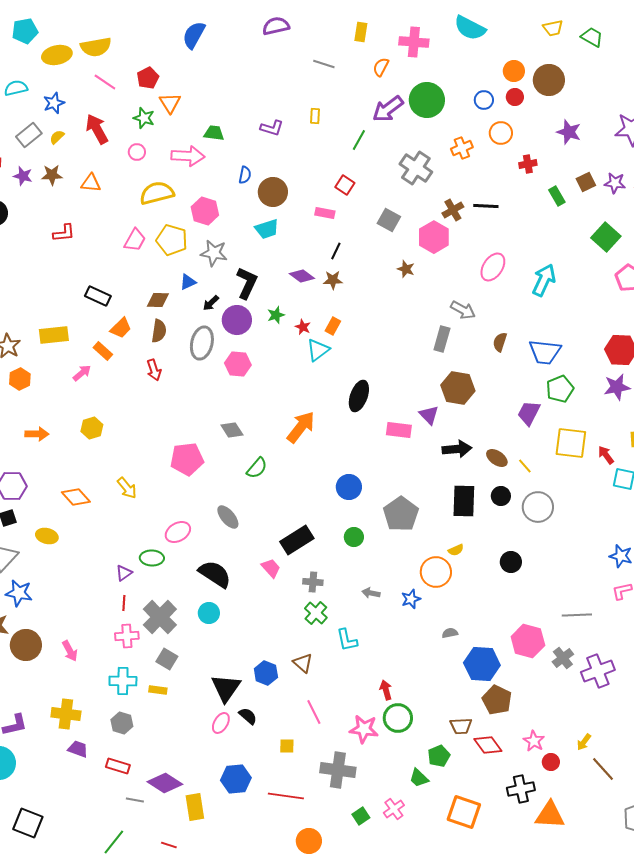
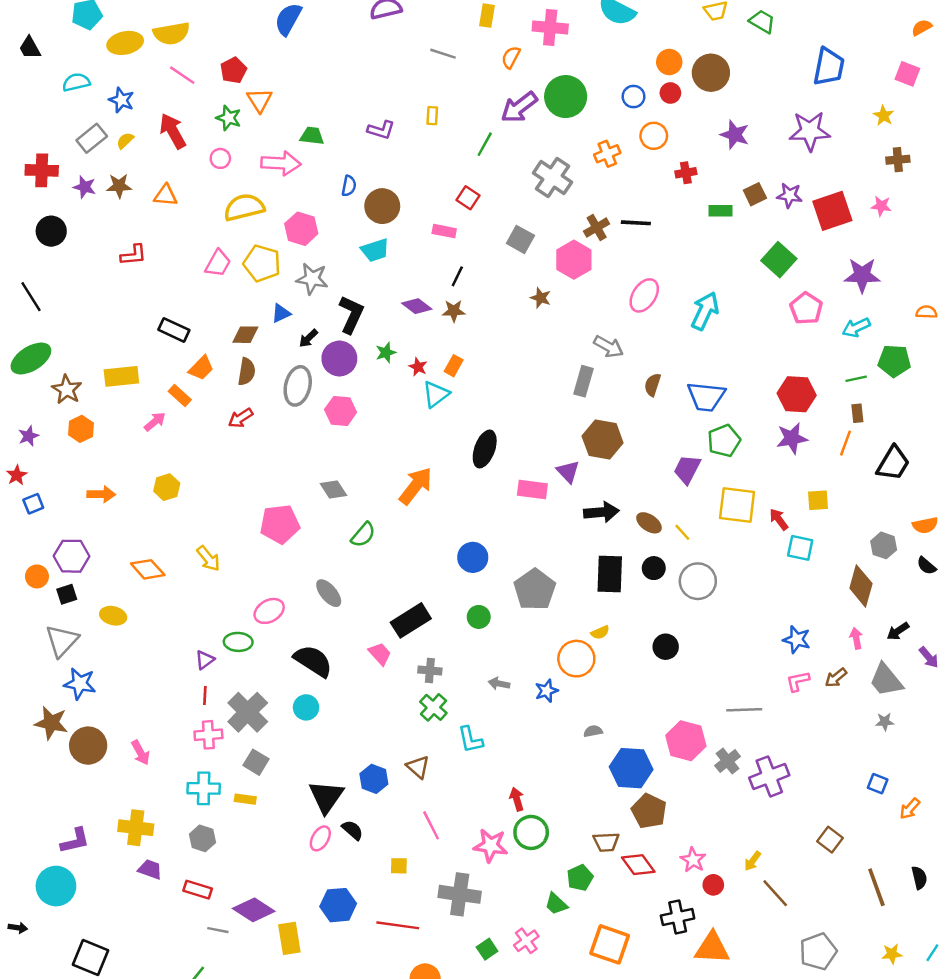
blue star: (54, 103) -> (121, 100), turned -30
green rectangle: (557, 196) -> (720, 211), turned -60
red arrow: (154, 370) -> (241, 418), turned 75

